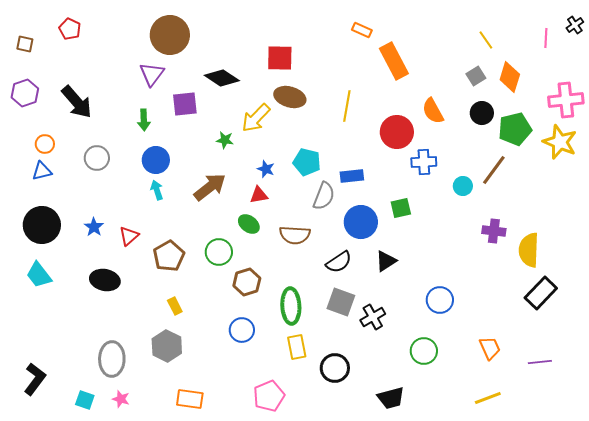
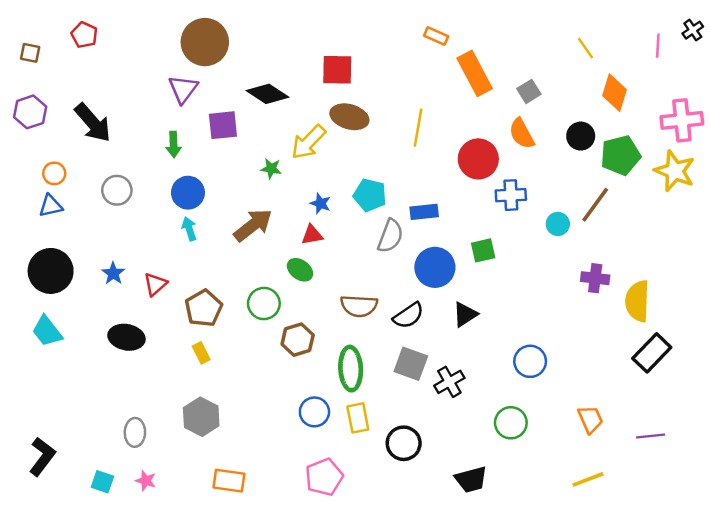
gray square: (476, 76) -> (529, 91), moved
brown semicircle: (295, 235) -> (359, 306), moved
yellow rectangle: (175, 306) -> (201, 353), moved
blue circle: (242, 330) -> (314, 412), moved
gray ellipse: (112, 359) -> (135, 432), size x0.7

